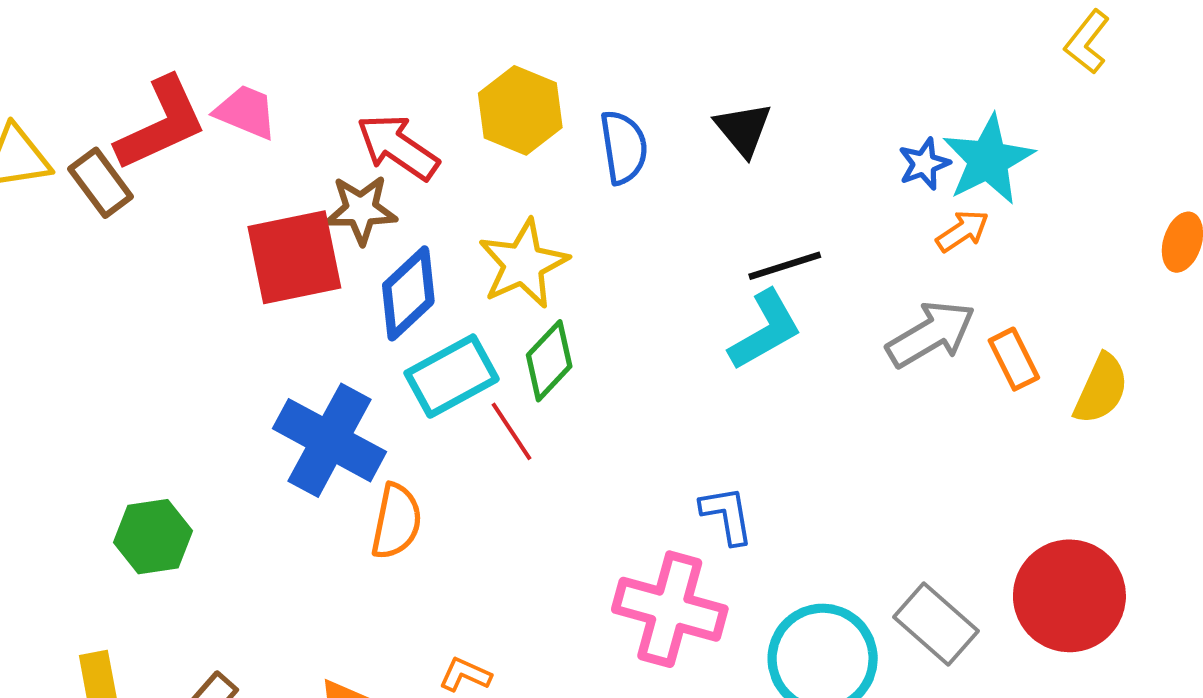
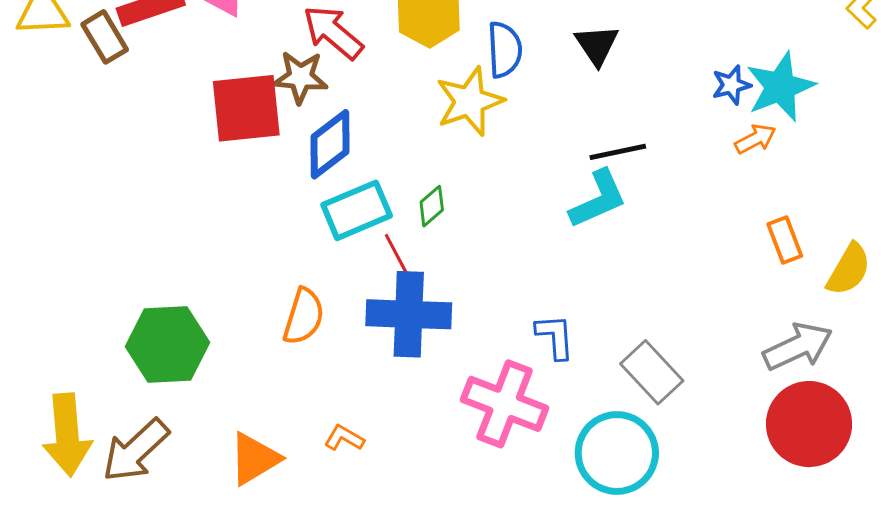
yellow star: (523, 264) -> (470, 101), moved
gray arrow: (931, 334) -> (798, 347), moved
green diamond: (549, 361) -> (432, 206), size x0.7
blue cross: (330, 440) -> (409, 314), moved, turned -32
green hexagon: (153, 537) -> (167, 344), moved, size x1.4
gray rectangle: (936, 624) -> (652, 372), moved

